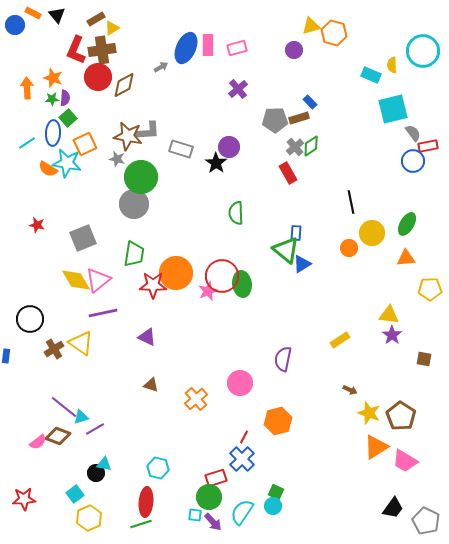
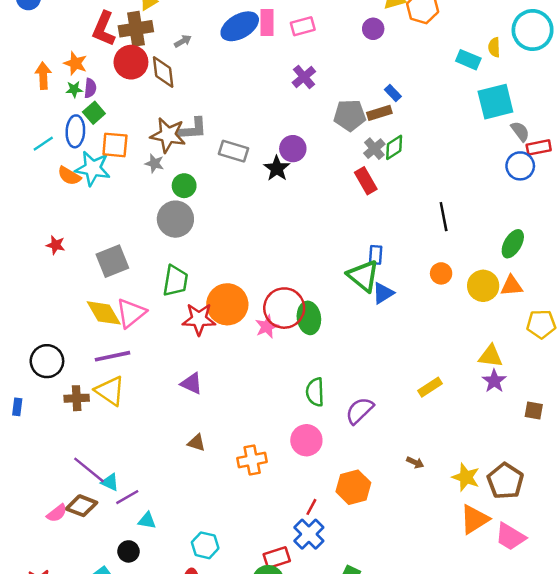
blue ellipse: (186, 48) -> (240, 26), turned 36
gray arrow: (161, 67) -> (183, 41), moved
brown diamond: (124, 85) -> (163, 72), turned -68
orange square: (85, 144) -> (115, 145), turned 30
green circle: (141, 177) -> (184, 186), size x0.6
green semicircle: (236, 213) -> (315, 392), moved
yellow circle: (372, 233) -> (483, 286), moved
purple line: (103, 313) -> (112, 356), moved
brown cross: (54, 349) -> (77, 398), turned 30
purple semicircle: (283, 359) -> (360, 411), turned 35
brown arrow: (350, 390) -> (415, 462), moved
orange cross: (196, 399) -> (252, 460), turned 30
cyan triangle: (81, 417) -> (110, 482), turned 42
cyan triangle: (104, 464) -> (147, 521), moved

